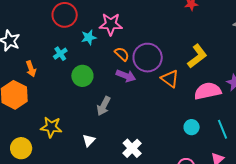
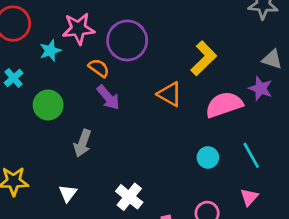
purple circle: (148, 58) -> (127, 40), moved
purple arrow: (126, 76) -> (108, 97), turned 36

